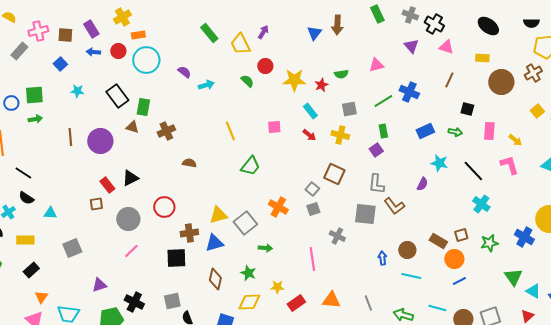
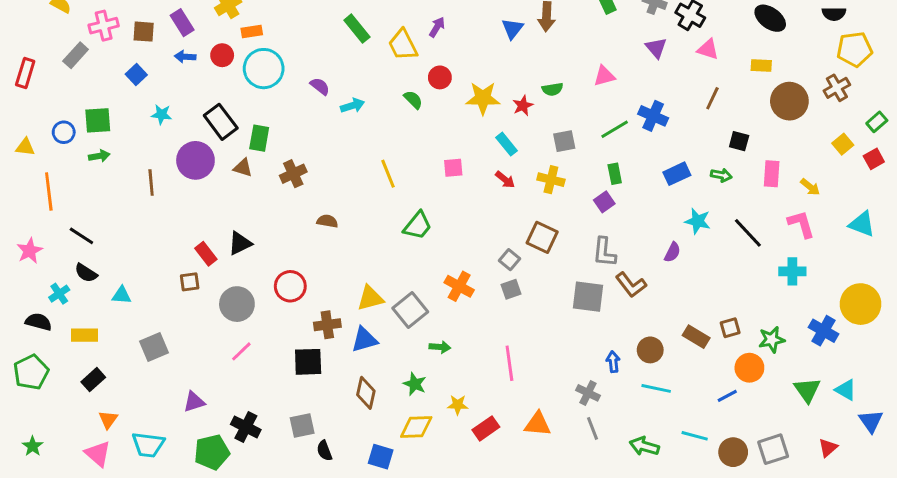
purple circle: (100, 141) -> (195, 160), moved
cyan cross: (481, 204) -> (792, 271), moved, turned -36
gray cross: (337, 236) -> (588, 393), moved
orange circle: (454, 259) -> (749, 368), moved
cyan triangle: (533, 291) -> (846, 390), moved

